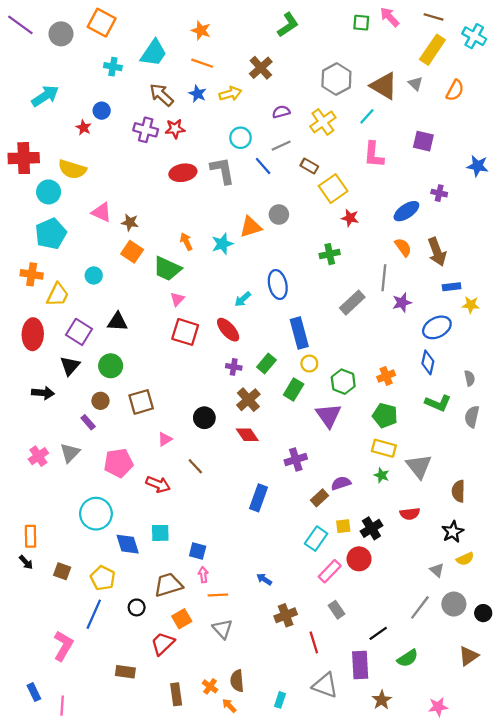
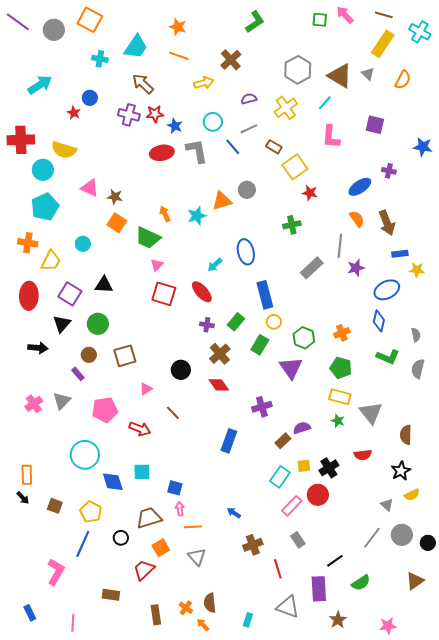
blue star: (198, 94) -> (175, 126), moved
pink line: (62, 706) -> (73, 623), moved

